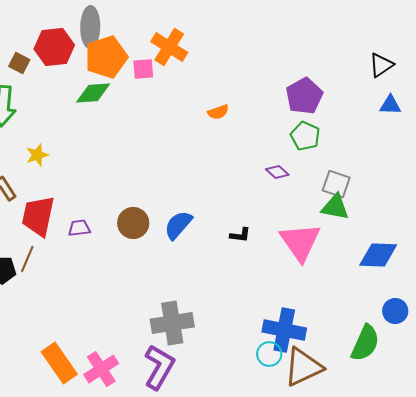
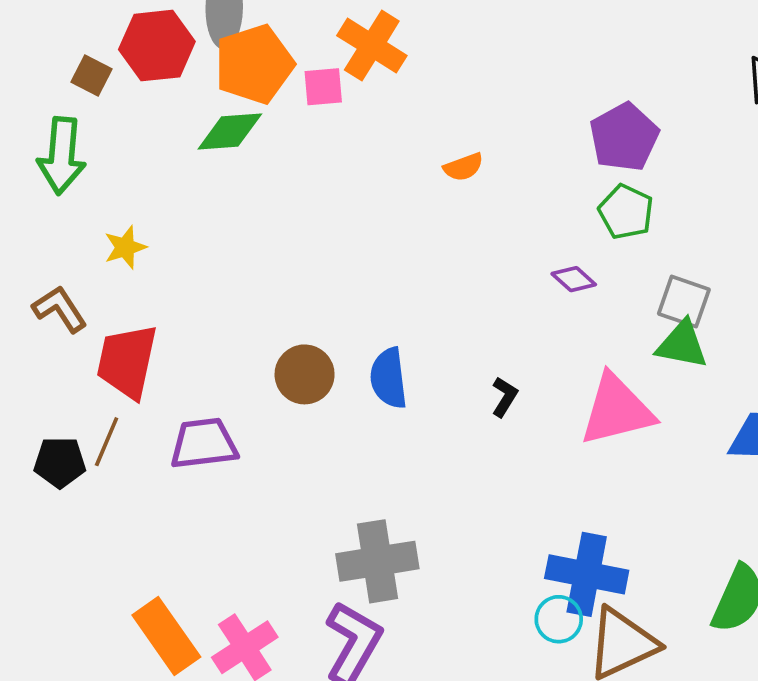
blue semicircle: (178, 225) -> (389, 378), turned -48
purple trapezoid: (79, 228) -> (204, 444), moved, size x1.6
black L-shape: (240, 235) -> (505, 397), turned -65
pink triangle: (300, 242) -> (617, 410), turned 51

